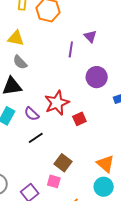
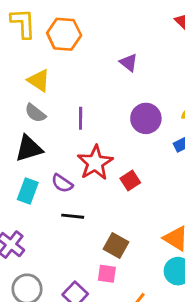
yellow triangle: (16, 38) -> (39, 80), moved, turned 30
purple line: (71, 49) -> (81, 118), moved
black line: (36, 138) -> (73, 216), turned 49

